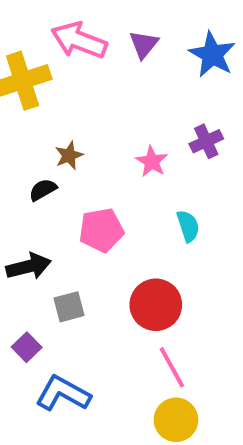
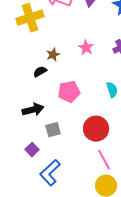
pink star: (152, 161) -> (86, 48), moved
blue L-shape: (63, 394) -> (50, 173), turned -72

